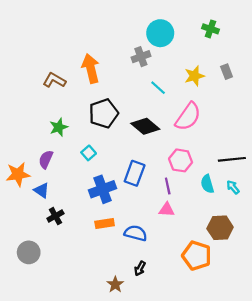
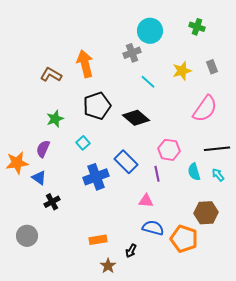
pink semicircle: (188, 117) -> (205, 109), moved
blue rectangle: (135, 173) -> (126, 162), turned -65
pink triangle: (167, 210) -> (146, 201), moved
orange rectangle: (105, 224) -> (98, 240), moved
blue semicircle: (136, 233) -> (153, 228), moved

